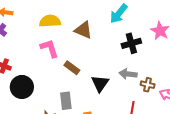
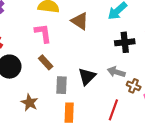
brown rectangle: (72, 68) -> (46, 62), moved
gray rectangle: (66, 101) -> (61, 85), moved

